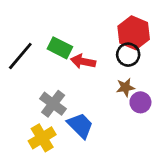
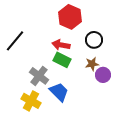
red hexagon: (134, 33) -> (70, 17), moved
green rectangle: (60, 48) -> (62, 60), moved
yellow cross: (42, 138) -> (31, 101), turned -30

